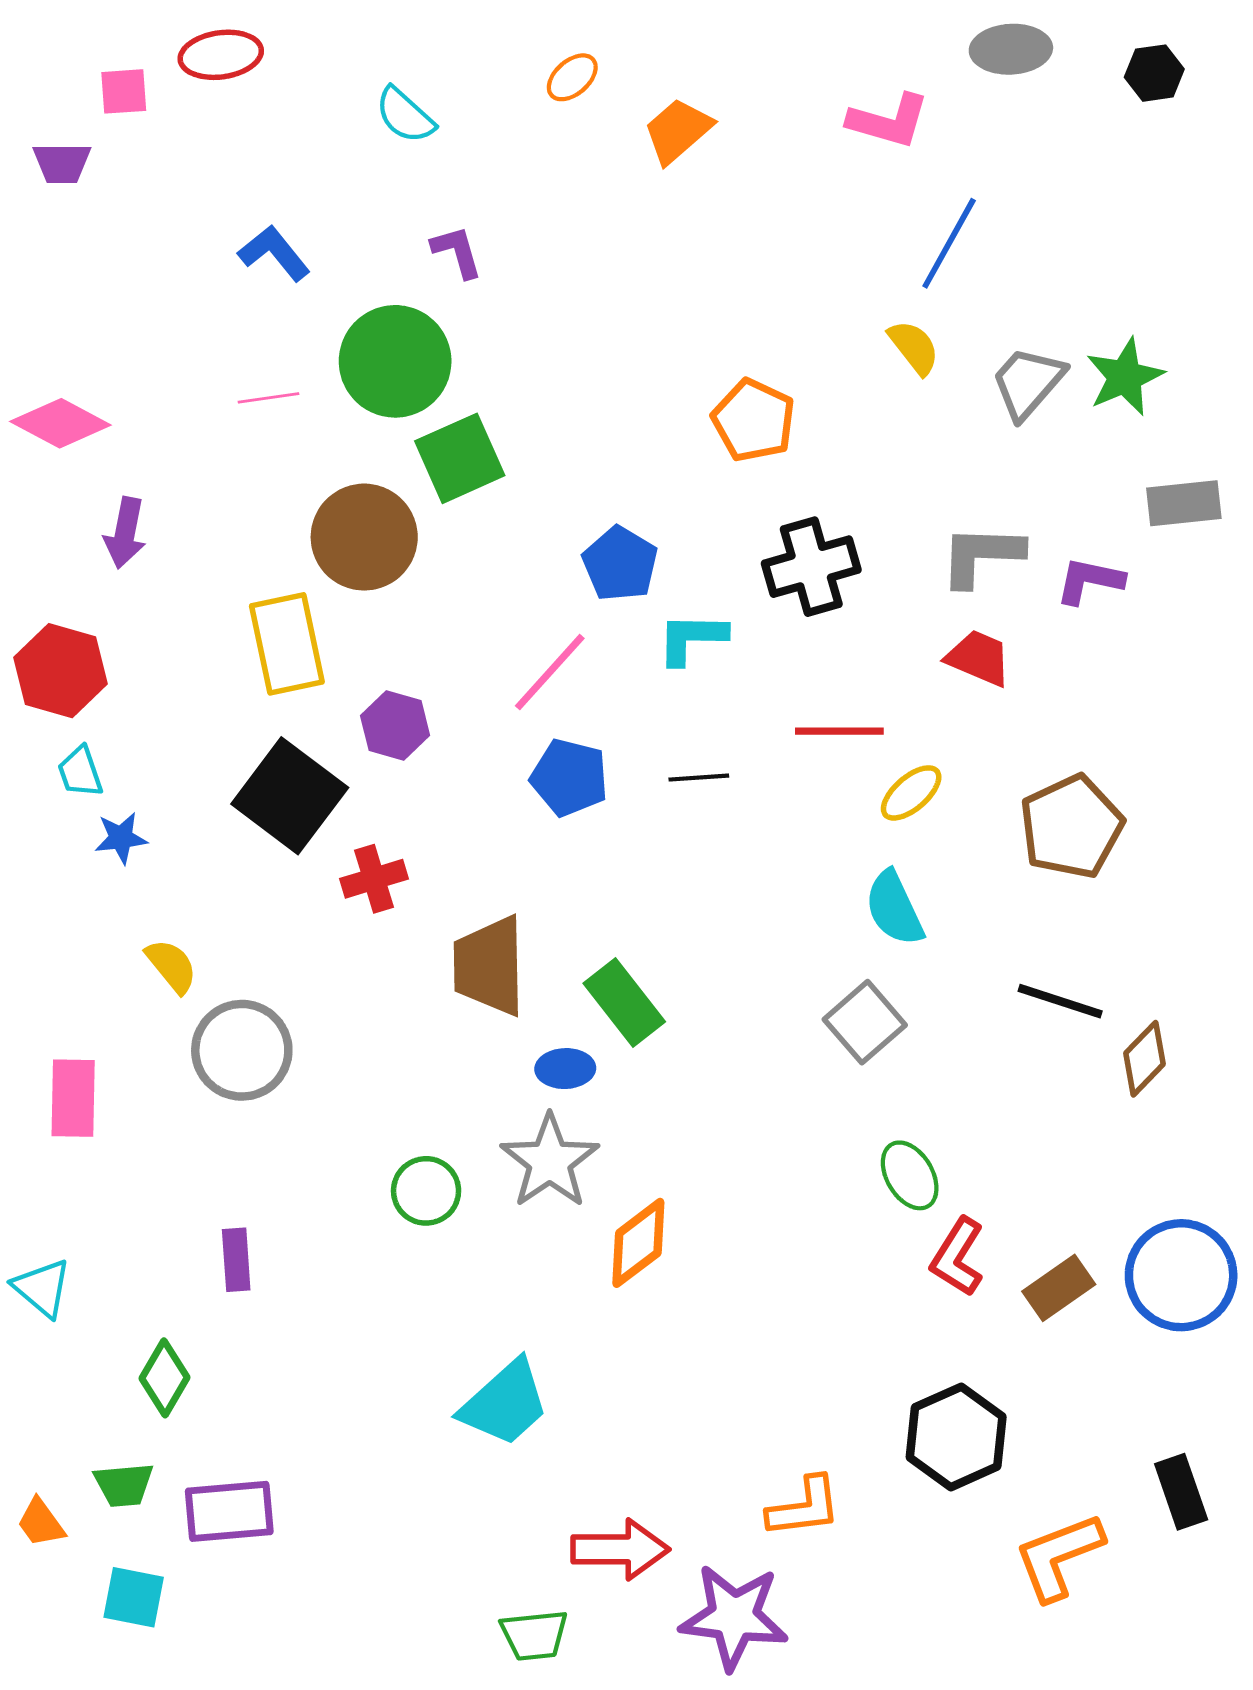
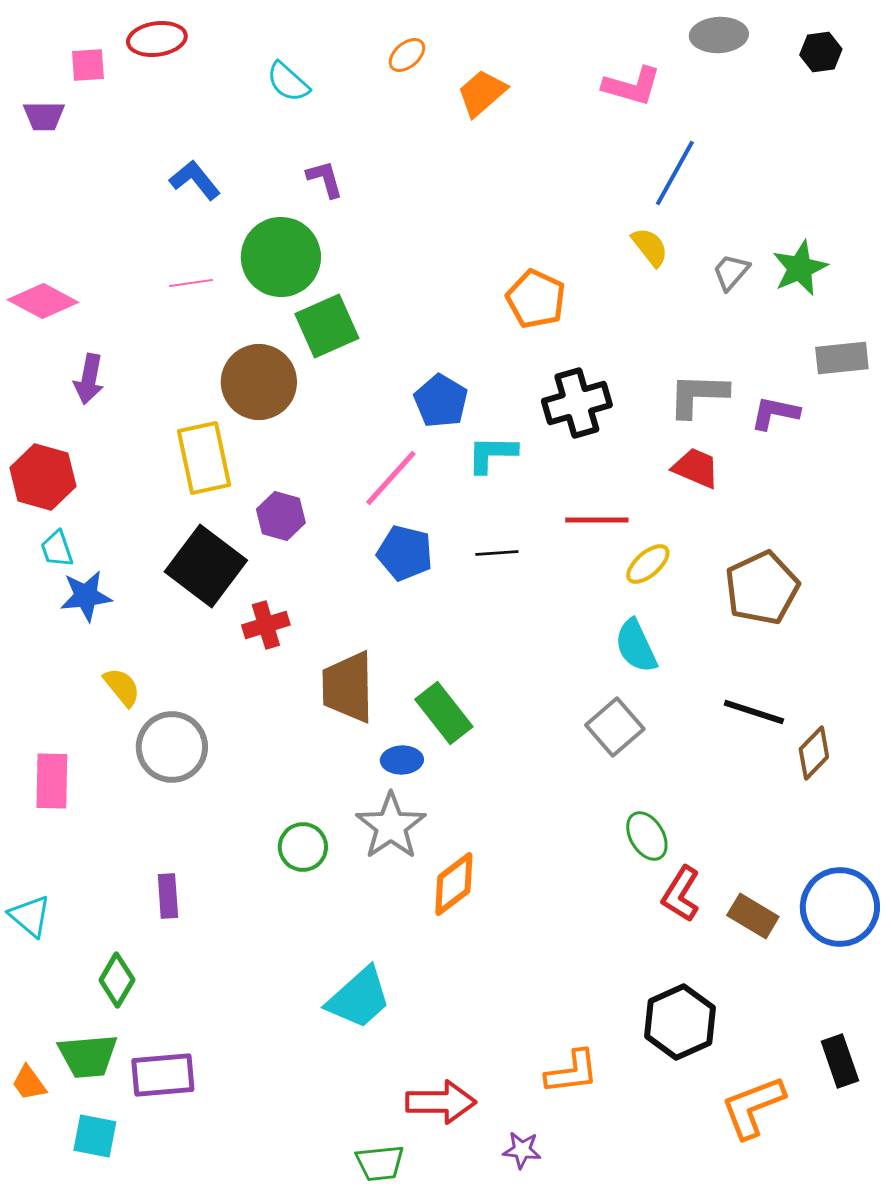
gray trapezoid: (1028, 382) -> (731, 272), size x0.7
blue star: (121, 838) -> (86, 596), size x1.4
brown rectangle: (1059, 1288) -> (753, 916), turned 66
green trapezoid: (124, 1485) -> (88, 1056), size x1.4
purple star: (734, 1617) -> (522, 1150), size x0.5

